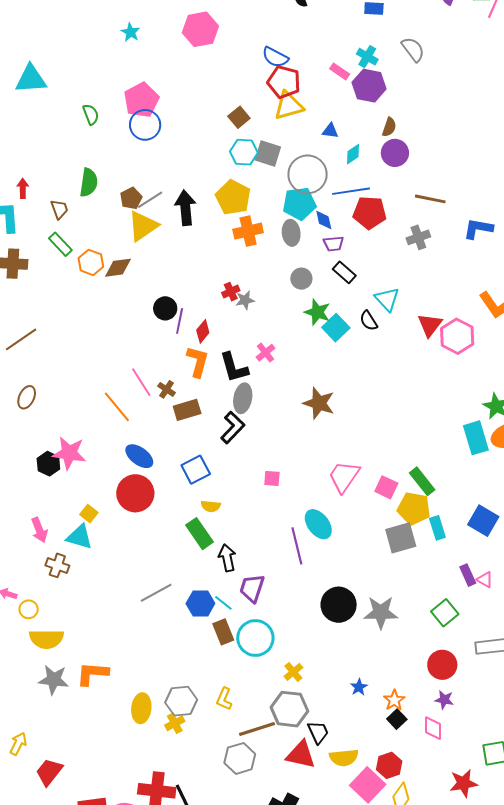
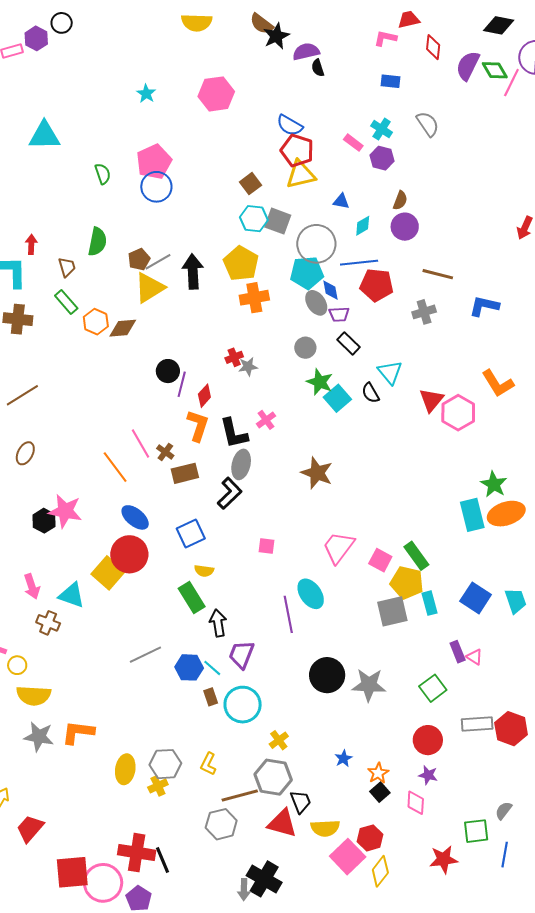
purple hexagon: (369, 86) -> (382, 158), size x0.7
gray ellipse: (291, 233) -> (316, 303), moved, turned -30
yellow square: (89, 514) -> (108, 573), moved, size x1.8
brown rectangle: (223, 632) -> (211, 697), size x0.7

